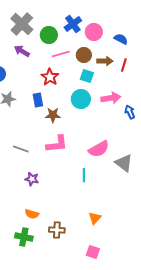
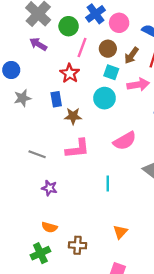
pink line: (61, 54) -> (82, 48), turned -54
brown arrow: (105, 61) -> (131, 55), turned 126
pink arrow: (111, 98) -> (138, 85), moved
pink semicircle: (99, 149) -> (125, 141), moved
green cross: (24, 237) -> (40, 253), turned -36

